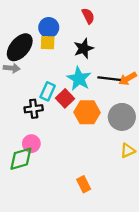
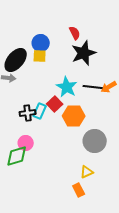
black star: (84, 48) -> (84, 53), moved, size x1.4
cyan rectangle: (48, 91) -> (40, 111), moved
gray circle: (122, 117) -> (95, 141), moved
yellow triangle: (128, 151) -> (87, 172), moved
orange rectangle: (84, 184) -> (79, 190), moved

